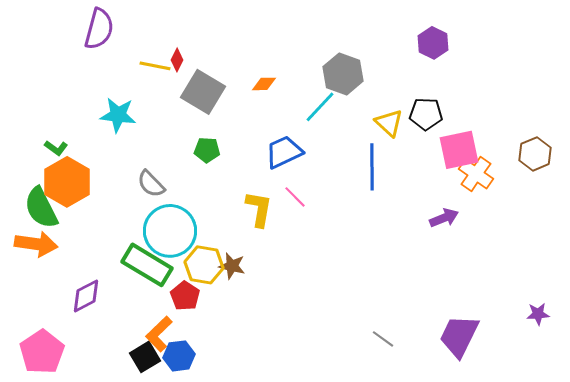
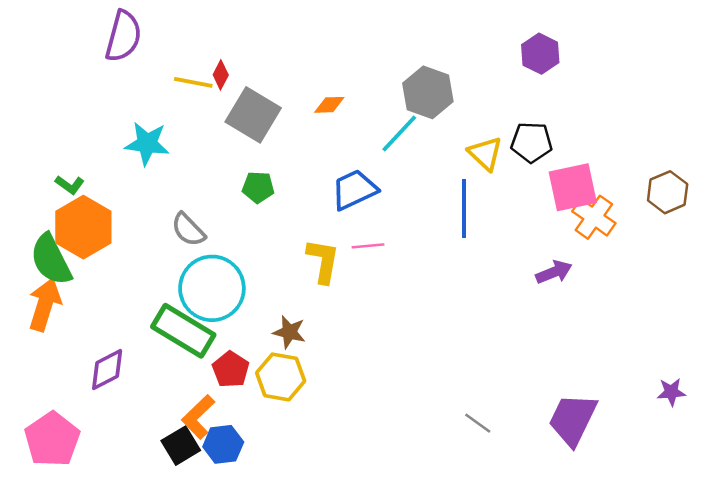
pink line: (295, 197) -> (368, 246), turned -50
orange arrow: (36, 244) -> (45, 305), turned -81
yellow hexagon: (204, 265) -> (281, 377), moved

